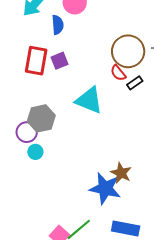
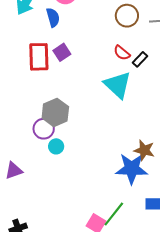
brown circle: (128, 51) -> (127, 16), moved, size x0.7
cyan triangle: (89, 100) -> (118, 85), moved, turned 32

